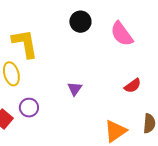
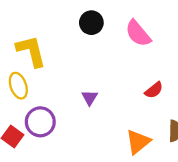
purple circle: (29, 108) -> (40, 122), size x1.4

